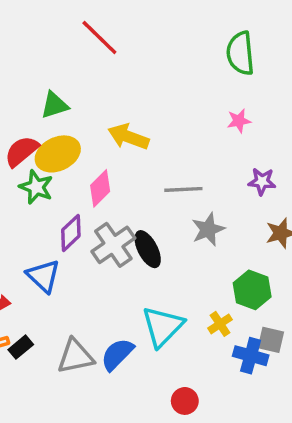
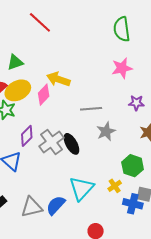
pink star: (239, 121) -> (122, 68), size x1.5
pink diamond: (100, 188) -> (44, 95), moved

